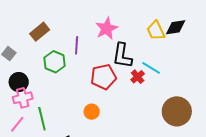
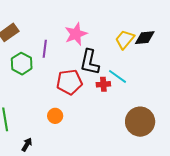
yellow trapezoid: (156, 31) -> (125, 39), turned 60
red cross: (138, 77) -> (103, 84), turned 32

